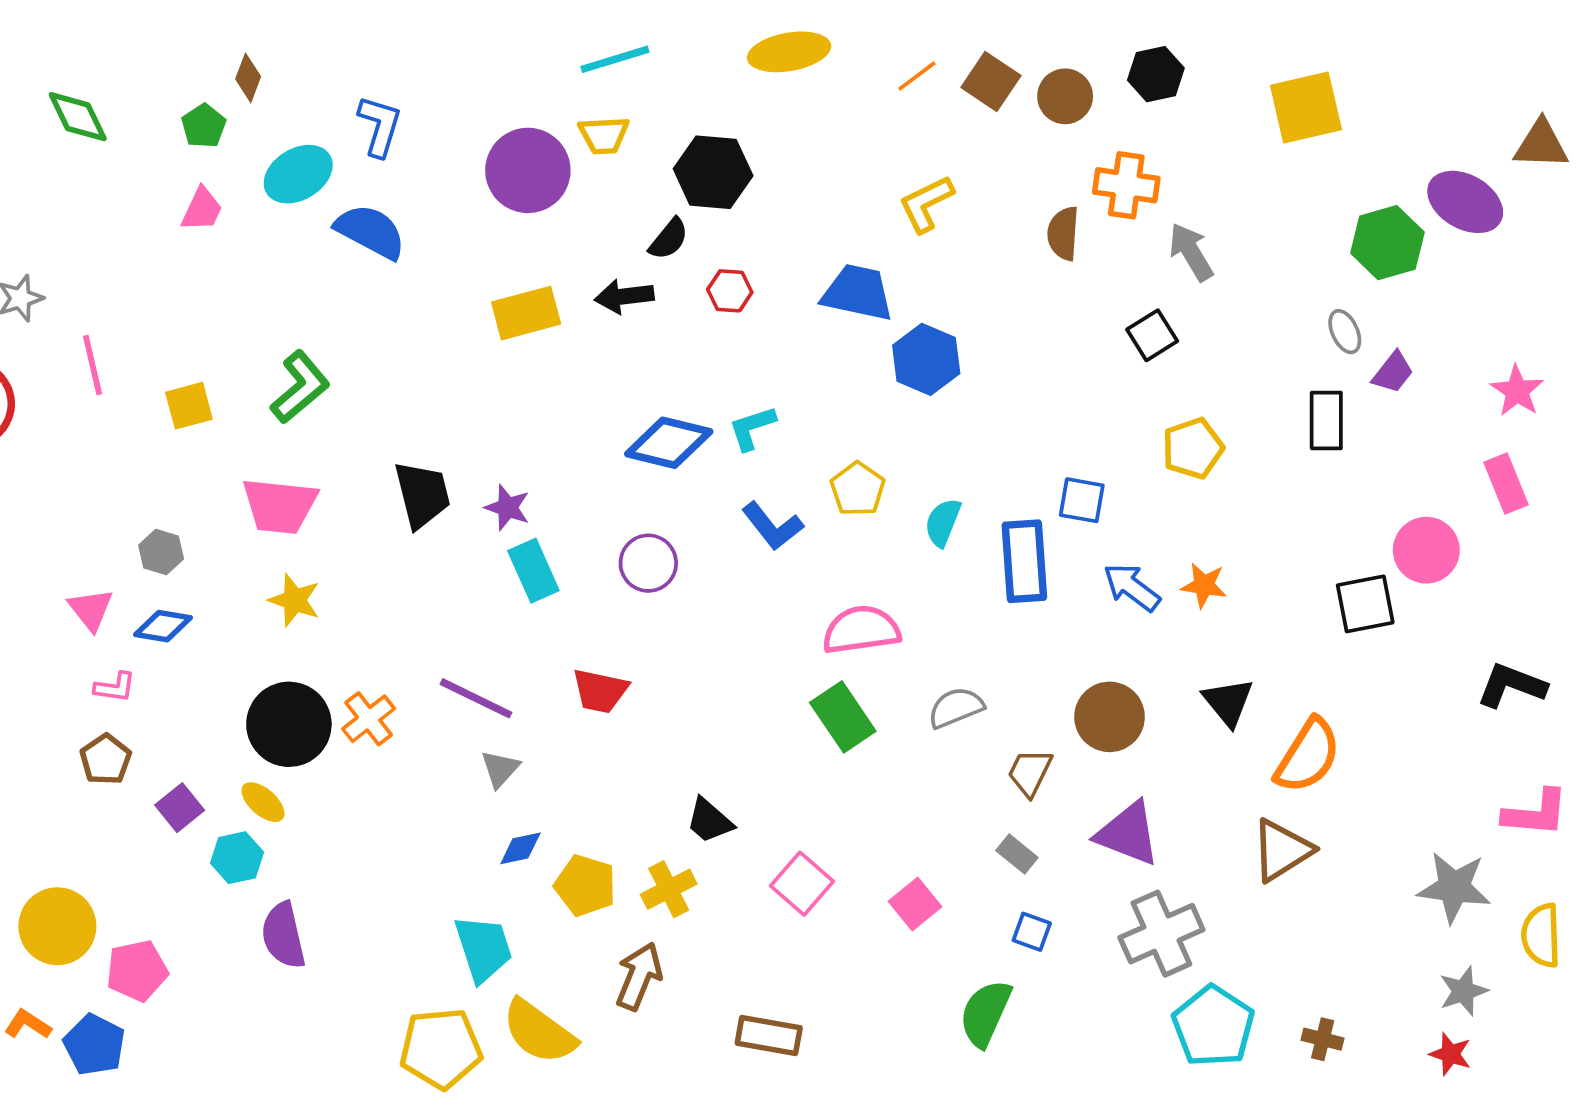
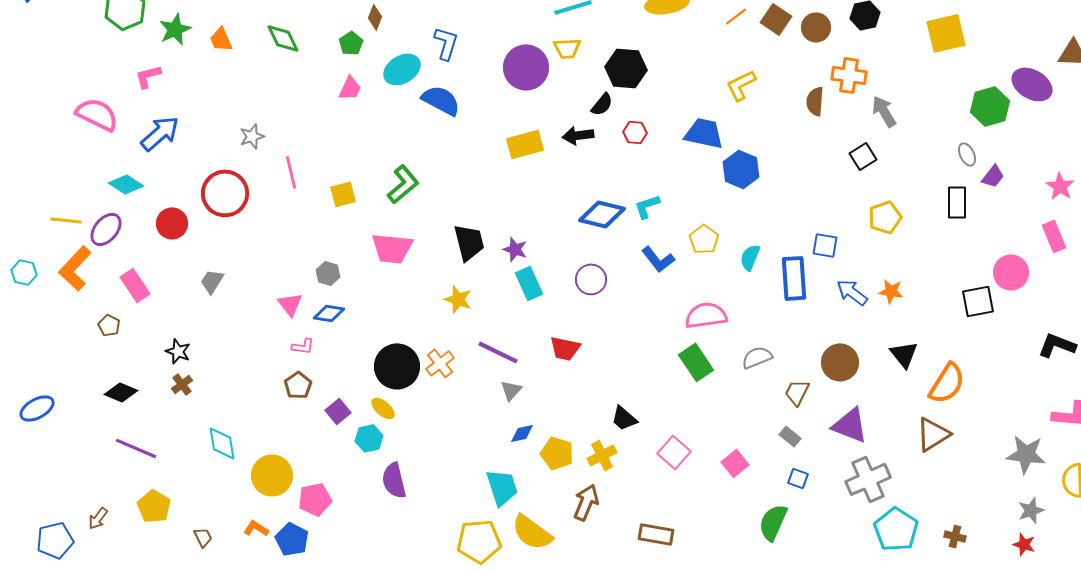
yellow star: (294, 600) -> (458, 299), moved

